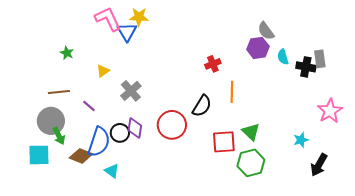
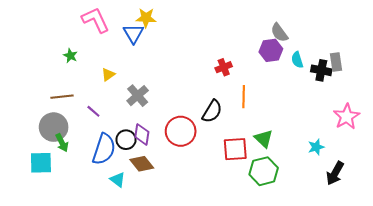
pink L-shape: (108, 19) -> (96, 20), moved
brown diamond: (81, 156) -> (142, 164), moved, turned 30

